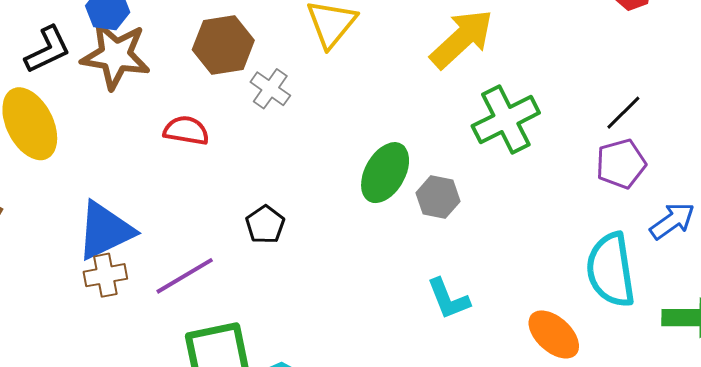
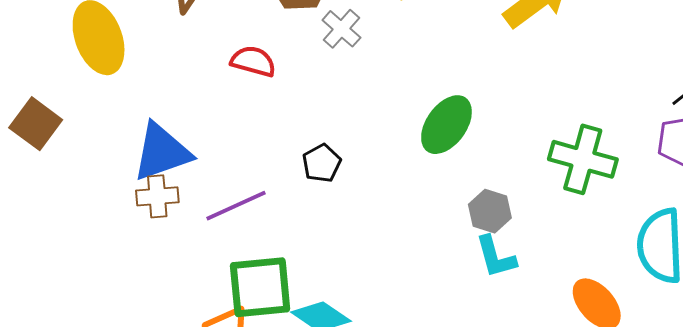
green cross: (506, 119) -> (583, 159), moved, turned 36
gray hexagon: (438, 197) -> (490, 211), moved

